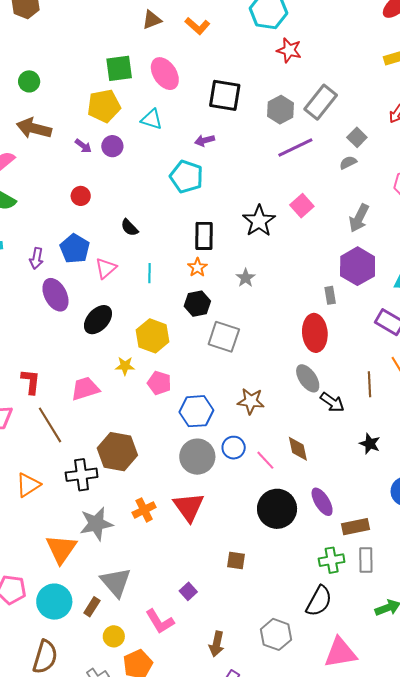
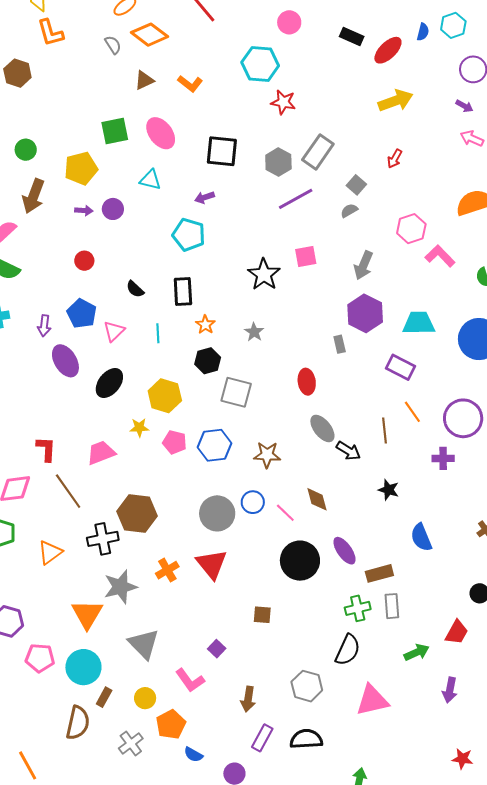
yellow pentagon: (104, 106) -> (81, 168), moved
brown arrow: (34, 128) -> (33, 196), turned -80
purple arrow: (83, 146) -> (84, 211), turned -30
pink square: (302, 206) -> (306, 256), turned 35
black rectangle: (204, 236) -> (183, 291), moved
red ellipse: (315, 333) -> (307, 382), moved, size x0.7
blue hexagon: (196, 411) -> (214, 445), moved
brown rectangle: (92, 607) -> (104, 697), moved

